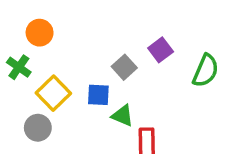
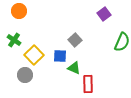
orange circle: (40, 33) -> (19, 11), moved
purple square: (161, 50) -> (104, 14), moved

